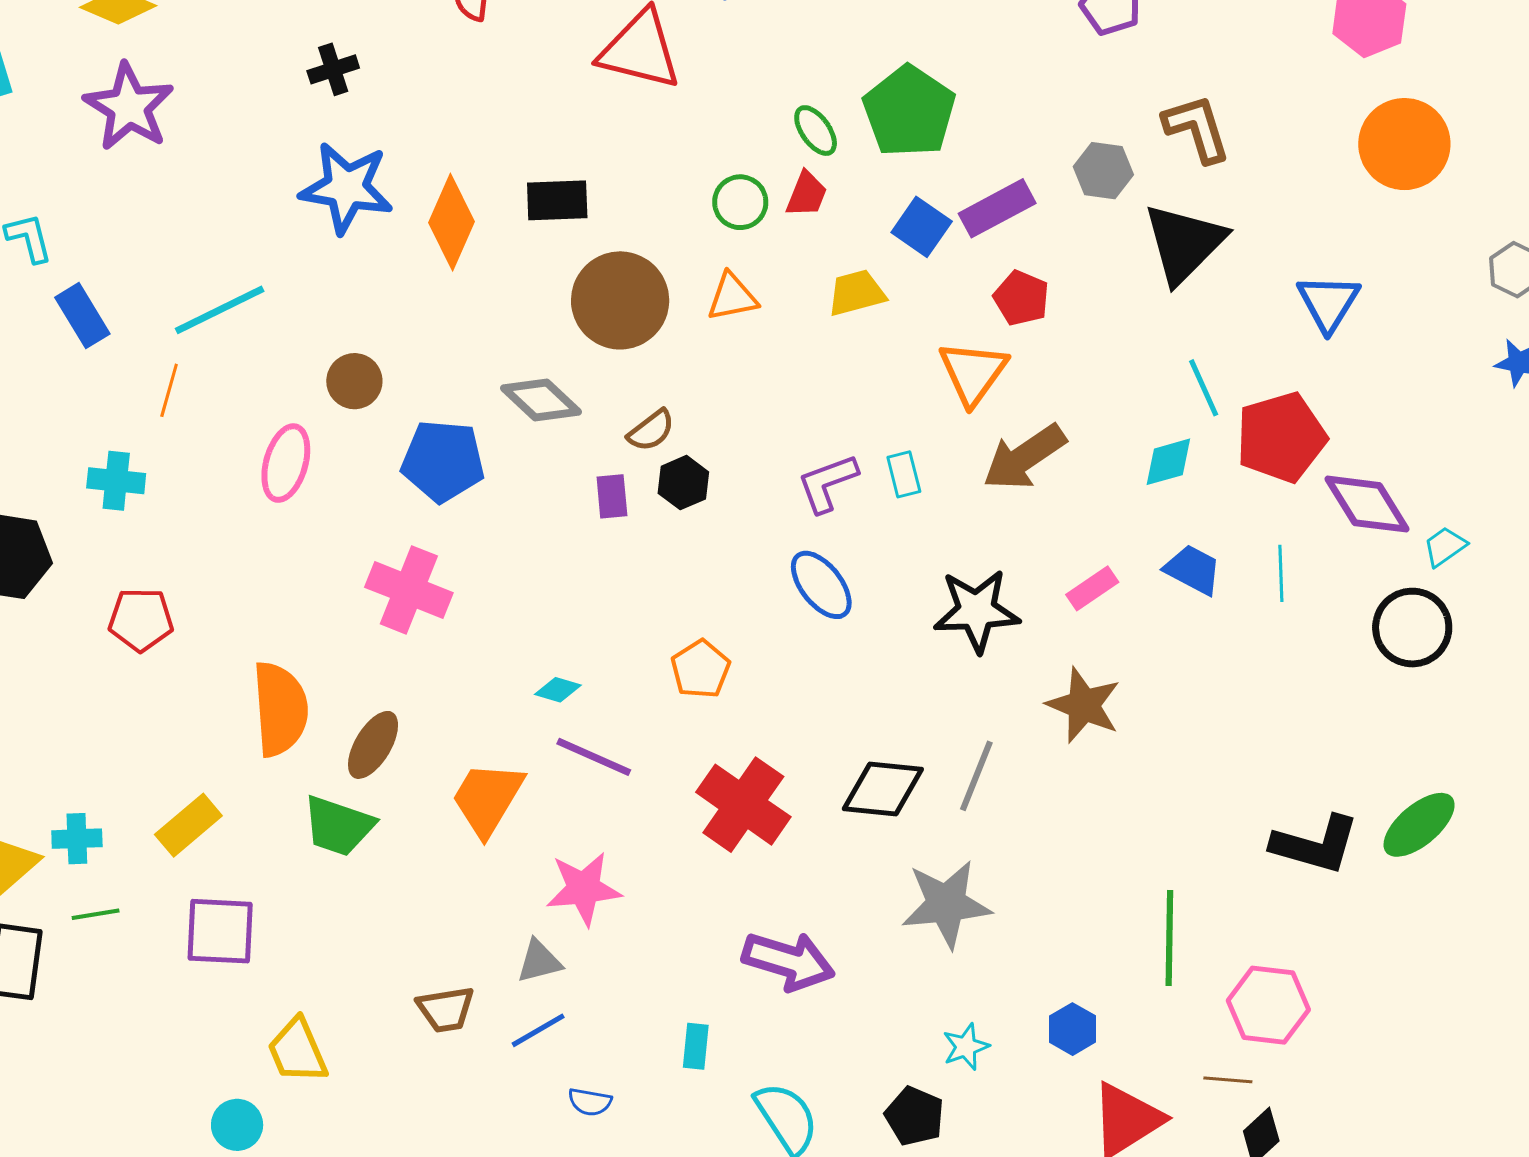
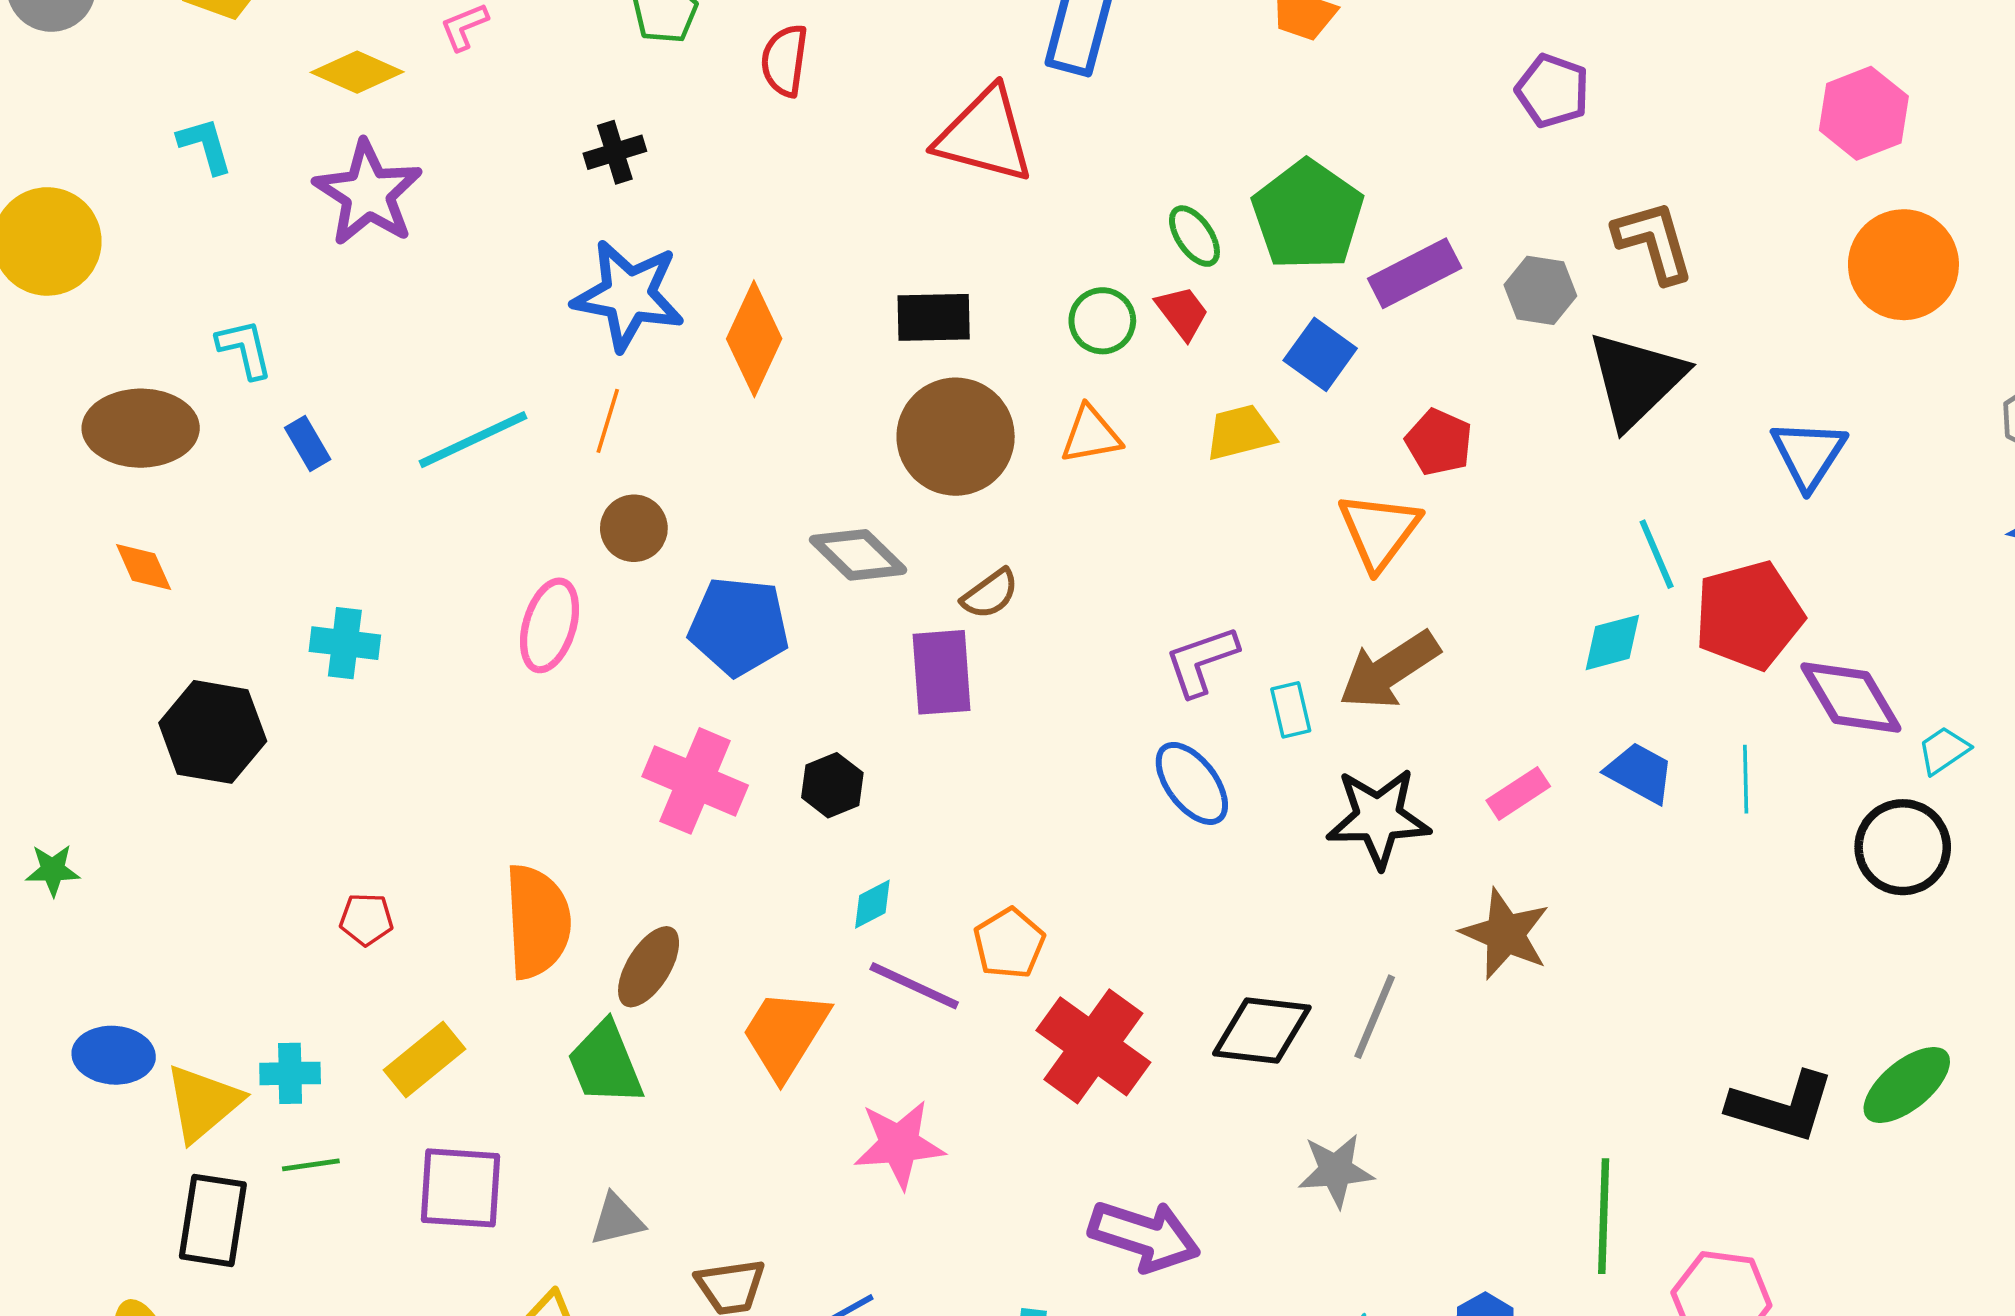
red trapezoid: (807, 194) -> (1182, 313), turned -60
black rectangle: (557, 200) -> (934, 317), moved
purple rectangle: (997, 208) -> (1415, 273), moved
blue rectangle: (82, 316) -> (308, 444), size x0.7
orange line: (169, 390) -> (608, 421), moved
brown arrow: (1024, 457) -> (1389, 670), moved
cyan rectangle: (904, 474) -> (1291, 710), moved
black hexagon: (683, 483) -> (832, 785), moved
purple rectangle: (612, 496) -> (942, 672), size x1.6
red pentagon: (141, 620) -> (366, 919), moved, size x0.7
orange pentagon: (701, 669) -> (1009, 943), moved
cyan diamond: (558, 690) -> (872, 904), turned -45
green trapezoid: (338, 826) -> (605, 1064), turned 48
gray star: (946, 904) -> (1336, 1170), size x0.7
gray triangle: (539, 961) -> (617, 1220), moved

